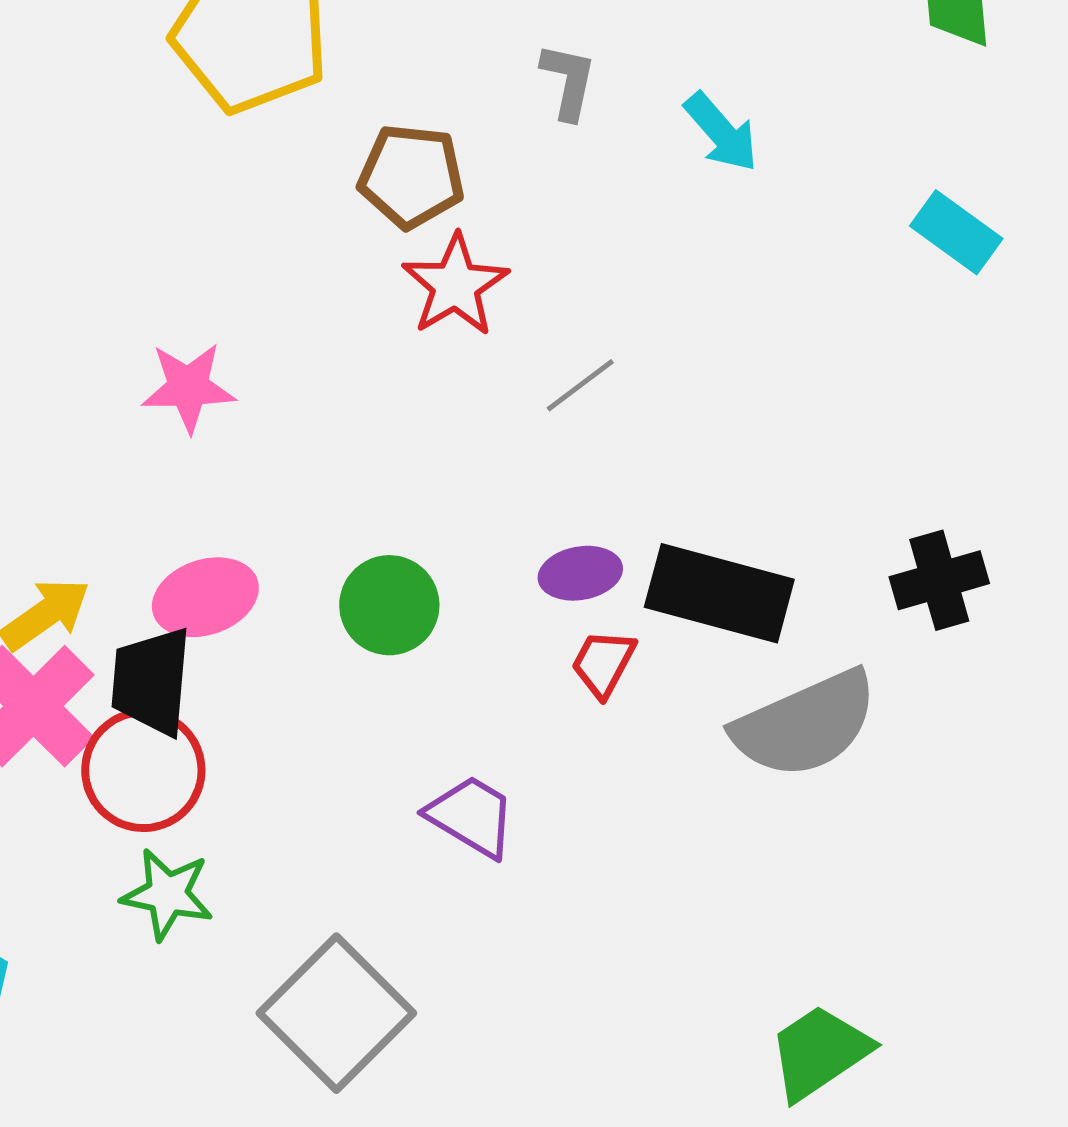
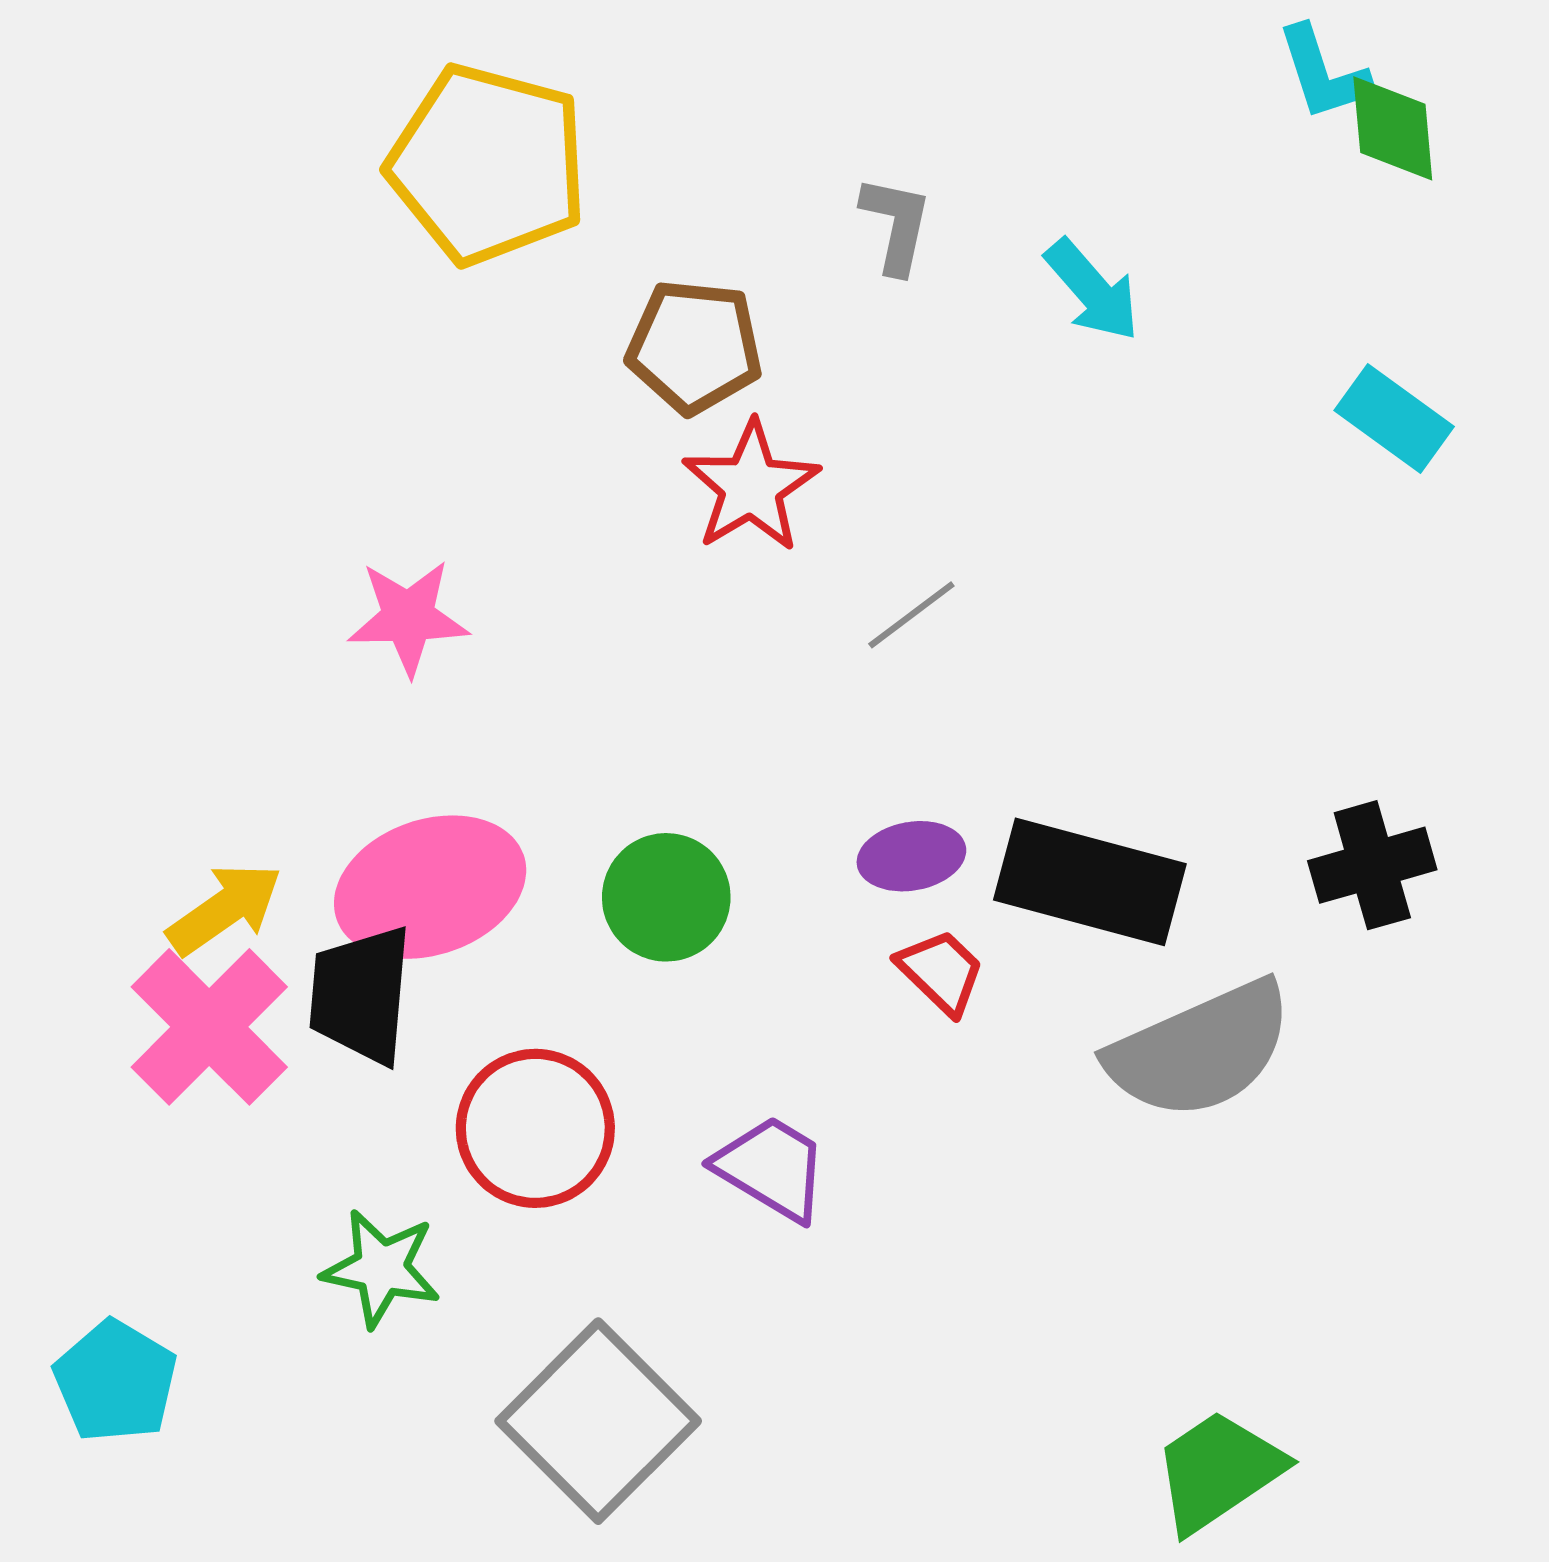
pink ellipse: (205, 597) -> (430, 887), size x1.4
red trapezoid: (603, 663) -> (941, 972), turned 106
red circle: (143, 770) -> (535, 1128), moved

